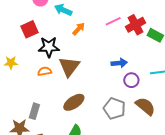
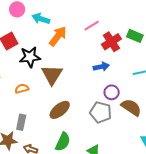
red cross: (135, 25) -> (111, 42), moved
orange arrow: (79, 29) -> (58, 36), size x1.5
orange semicircle: (45, 71) -> (22, 89), moved
purple circle: (131, 80) -> (112, 92), moved

